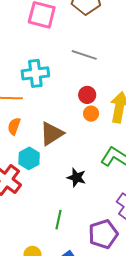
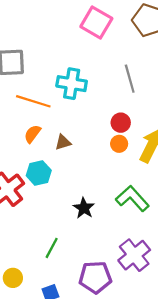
gray line: (84, 55) -> (130, 79), turned 40
brown triangle: (52, 134) -> (63, 142), moved, size x0.6

